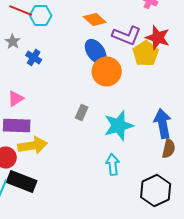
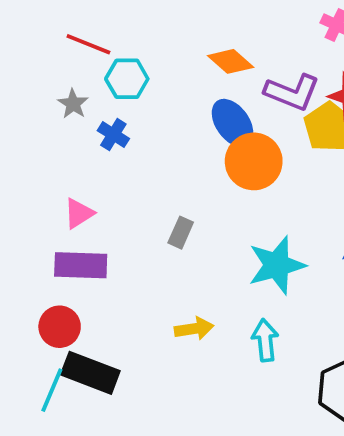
cyan hexagon: (41, 16) -> (127, 79), moved
gray rectangle: (82, 112) -> (181, 233), moved
yellow arrow: (33, 146) -> (194, 329), moved, size x0.7

